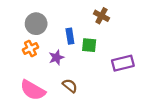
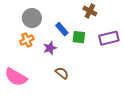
blue rectangle: (70, 36) -> (62, 29), turned -32
purple rectangle: (123, 63) -> (109, 38), moved
pink semicircle: (33, 90) -> (16, 77), moved

